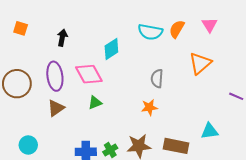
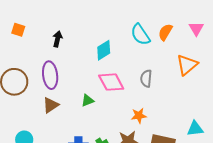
cyan semicircle: (150, 32) -> (140, 35), turned 45
pink diamond: (89, 74) -> (111, 82), moved
orange star: (149, 107) -> (139, 116), moved

